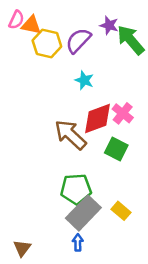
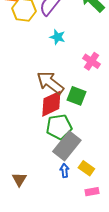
red diamond: (97, 118) -> (51, 104), moved
green square: (116, 149) -> (76, 96), moved
yellow rectangle: (121, 211) -> (86, 168), moved

